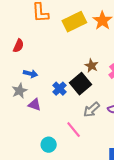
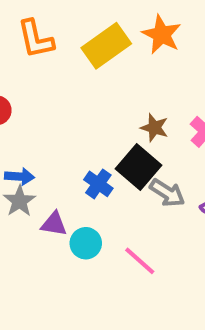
blue arrow: (30, 74) -> (20, 177), moved
gray arrow: (92, 110) -> (167, 193), moved, turned -96
cyan circle: (49, 145) -> (86, 243), moved

